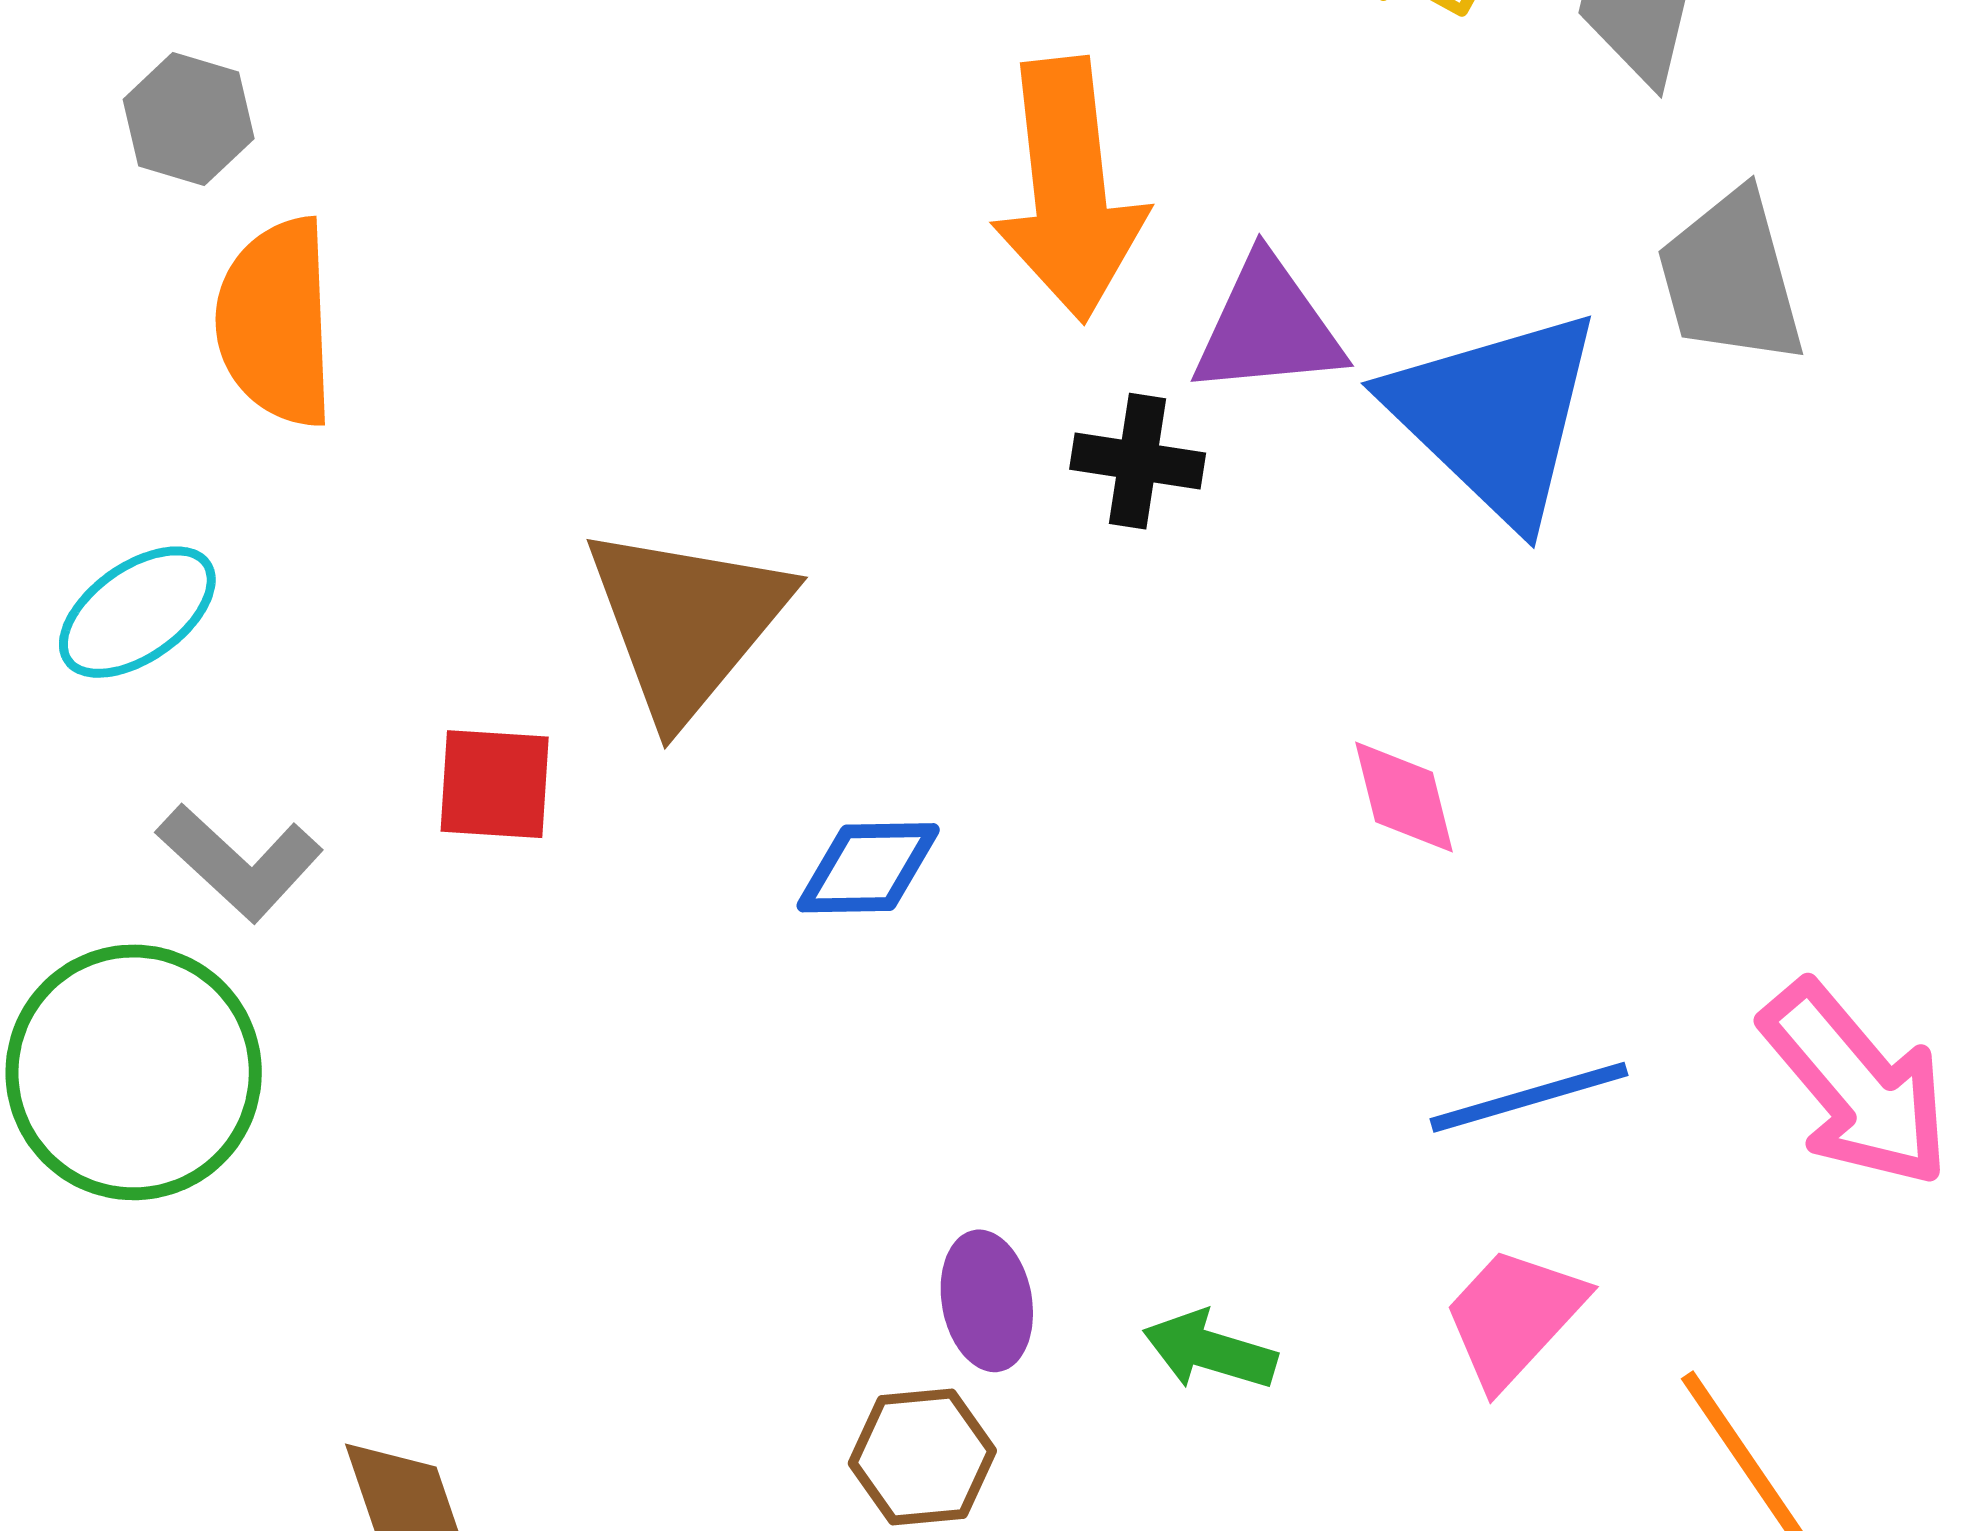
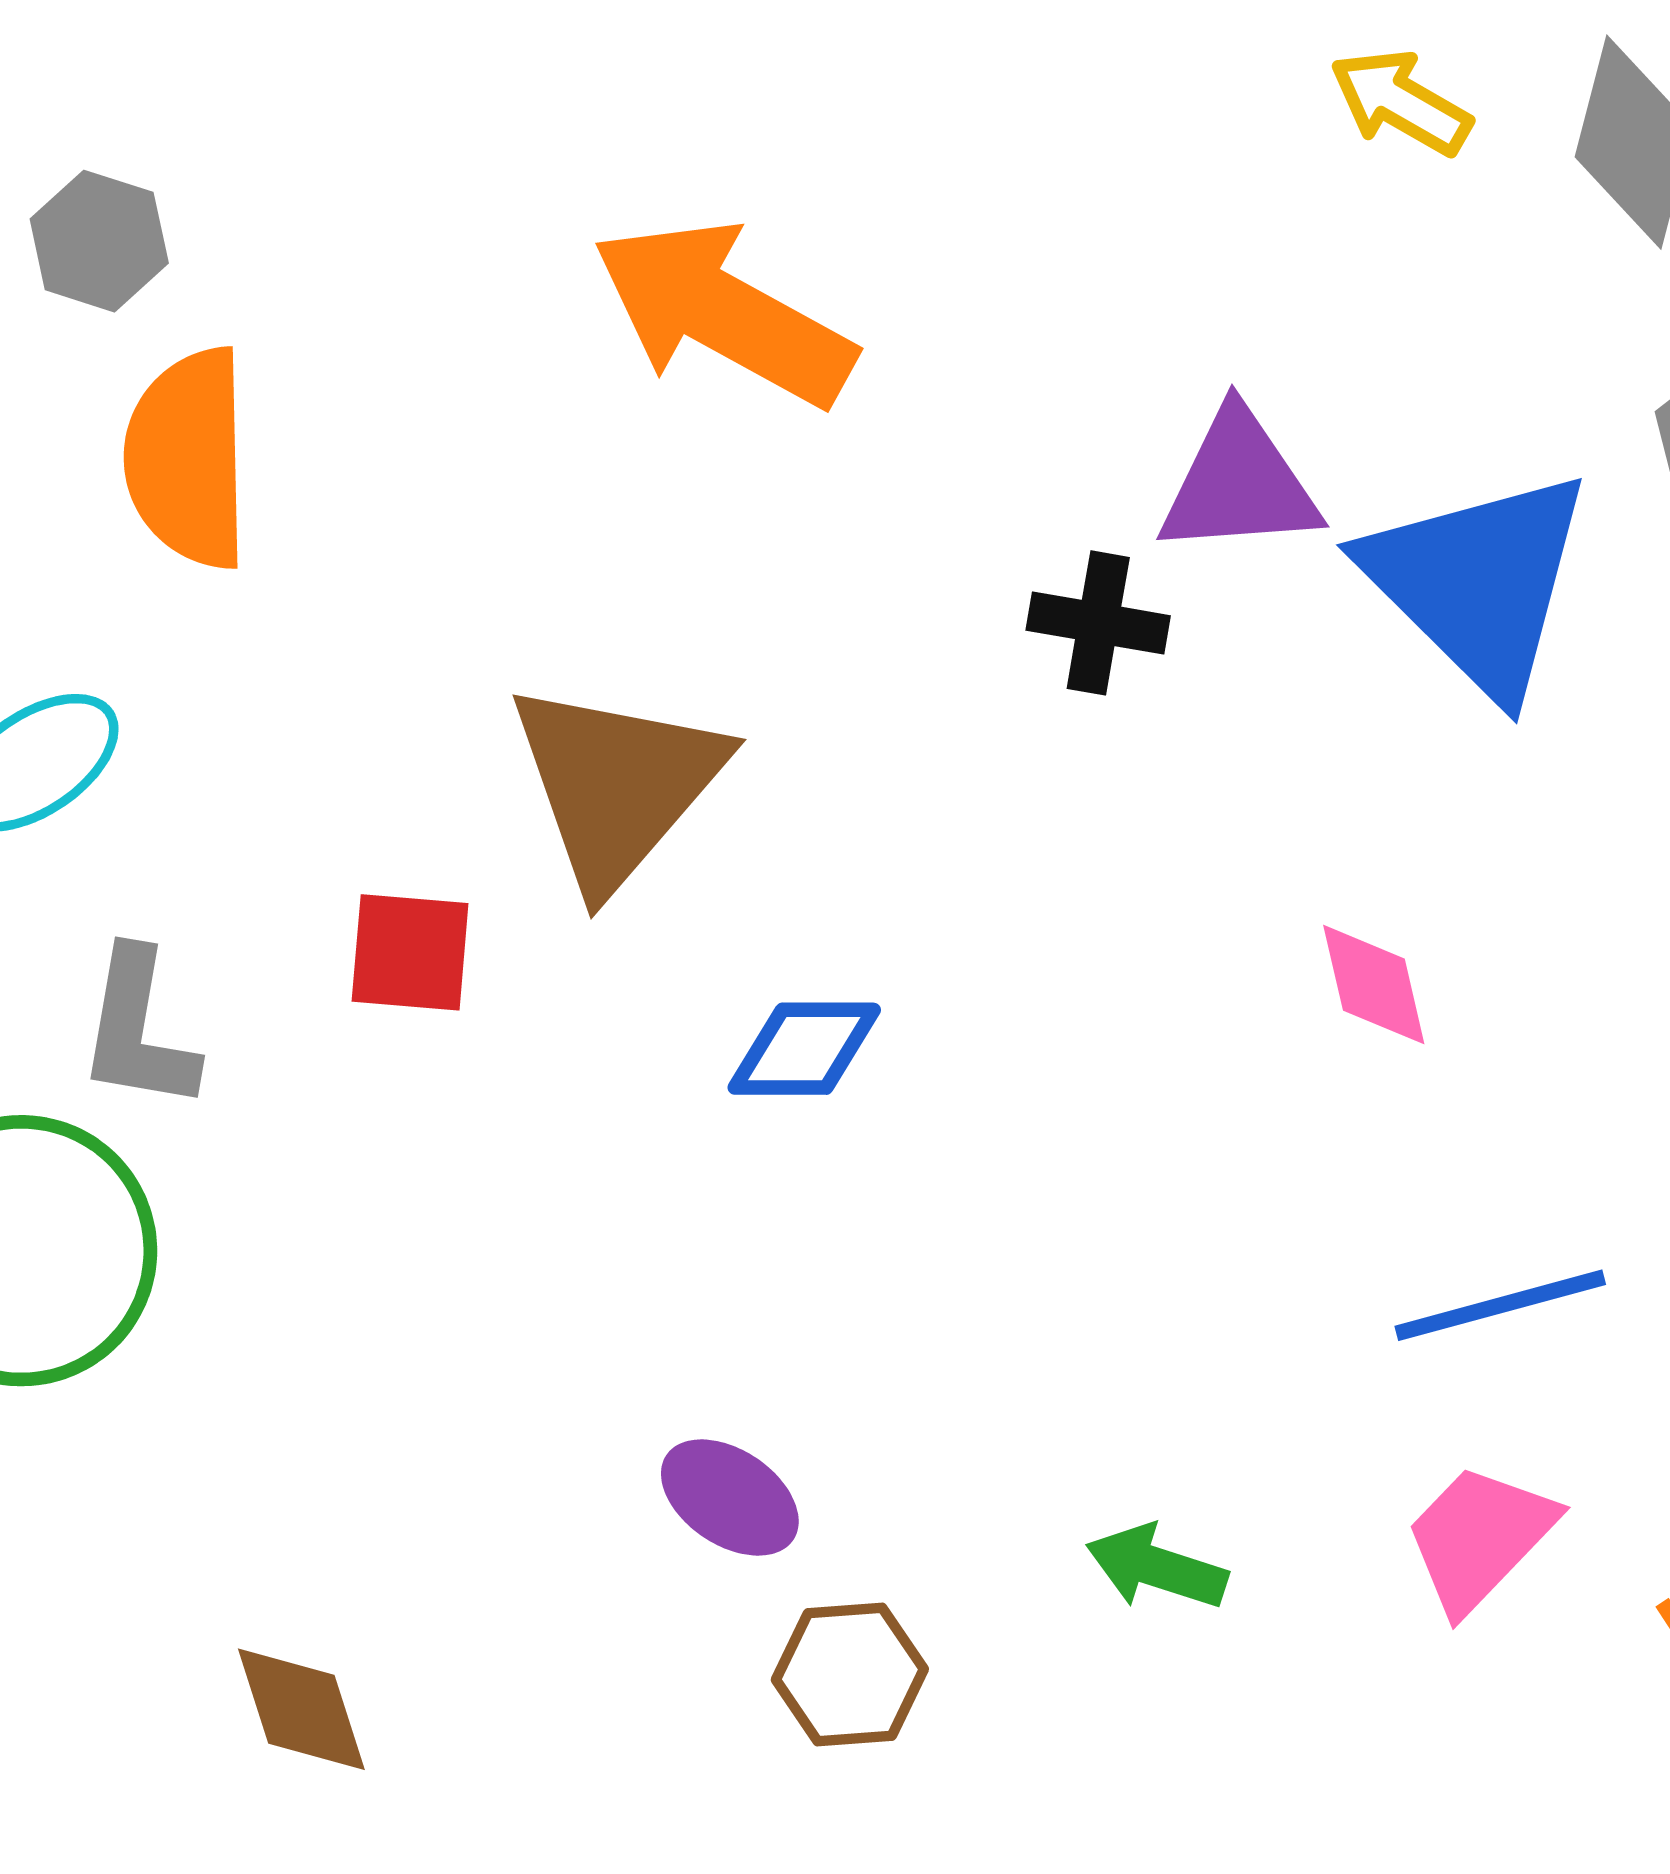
orange arrow: (1069, 190) -> (723, 313), moved, turned 124
gray L-shape: (240, 862) -> (138, 1030), turned 56
purple ellipse: (987, 1301) -> (730, 1498), moved, turned -47

